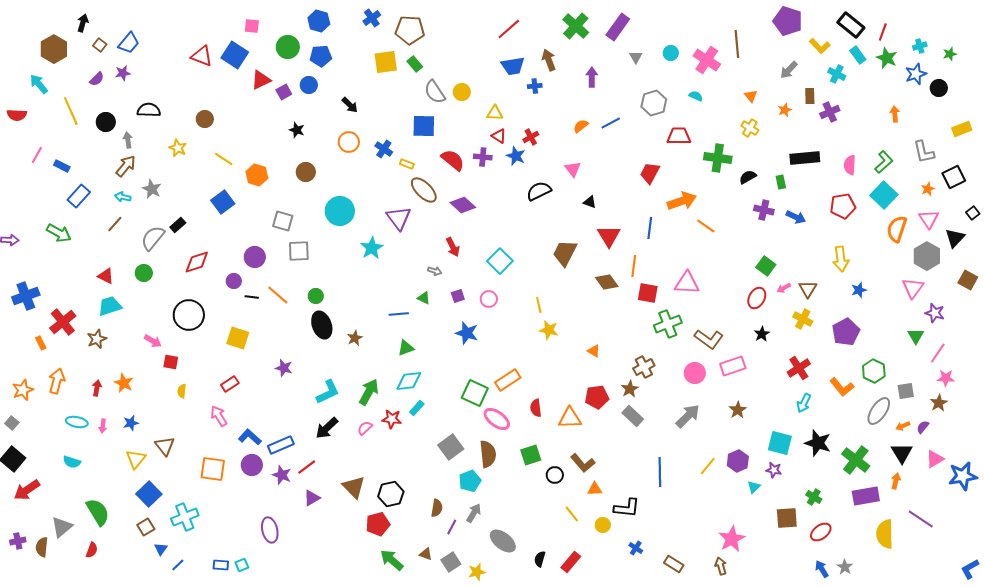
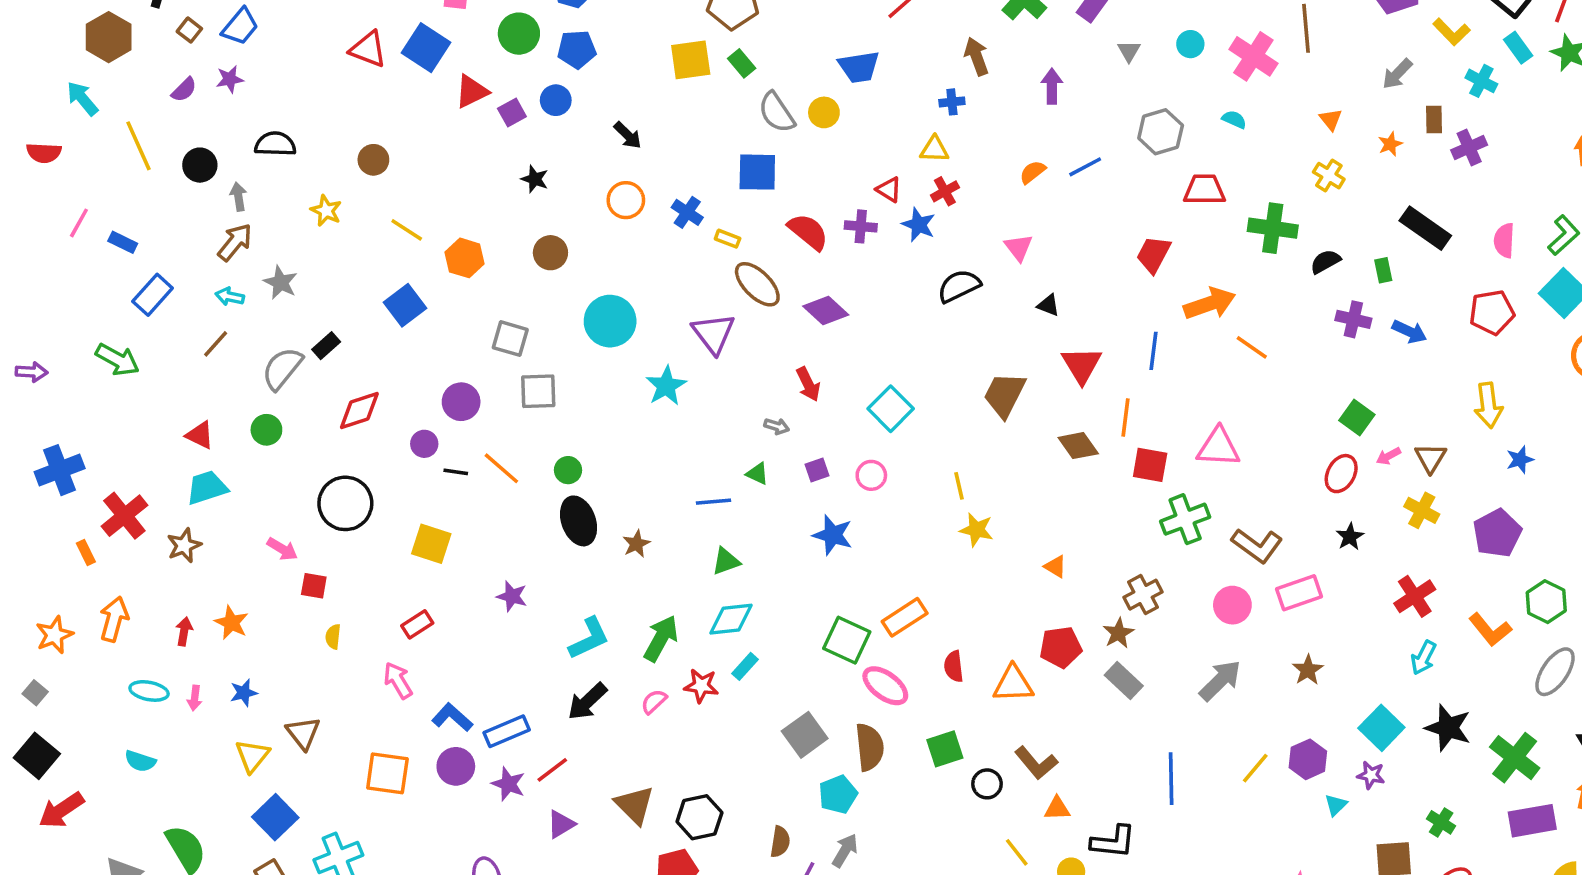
blue trapezoid: (513, 66) -> (859, 67), moved
yellow triangle: (495, 113) -> (934, 149), moved
black rectangle: (805, 158) -> (1425, 228), turned 40
cyan square: (780, 443) -> (1381, 728), turned 30

